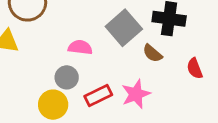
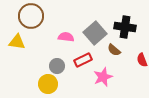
pink semicircle: (80, 47) -> (66, 37), moved
red rectangle: (98, 96) -> (83, 60), moved

